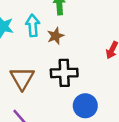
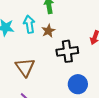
black cross: (64, 73) -> (67, 51), moved

